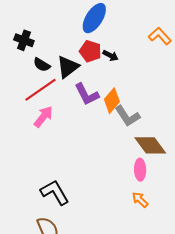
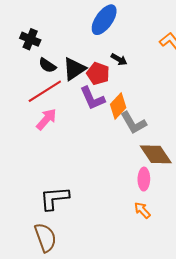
red pentagon: (90, 51) -> (98, 74), moved
black L-shape: (55, 192) -> (54, 198), turned -68

